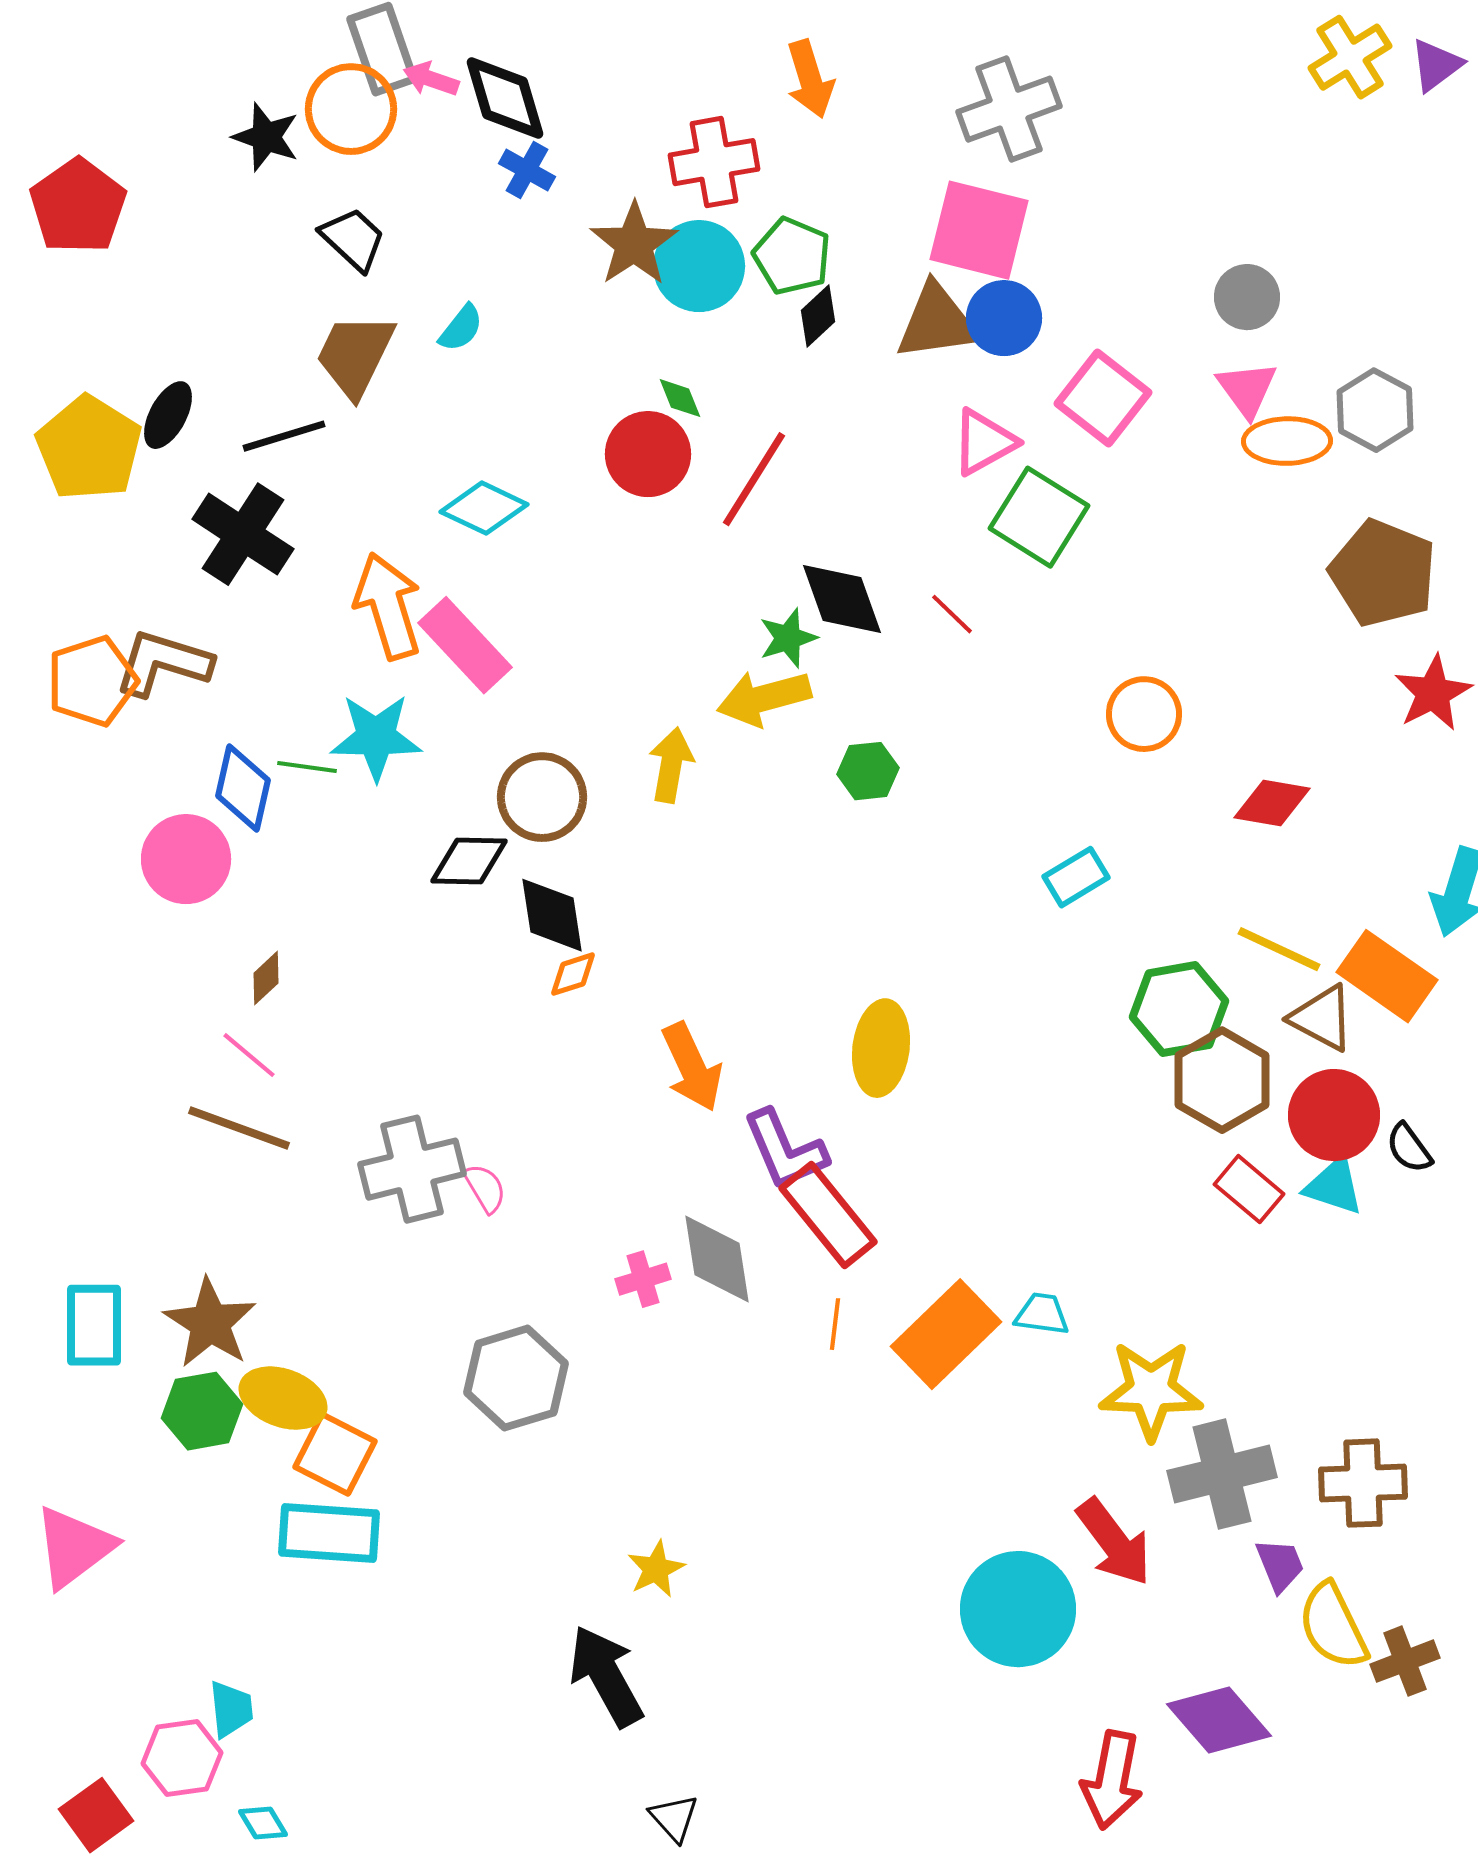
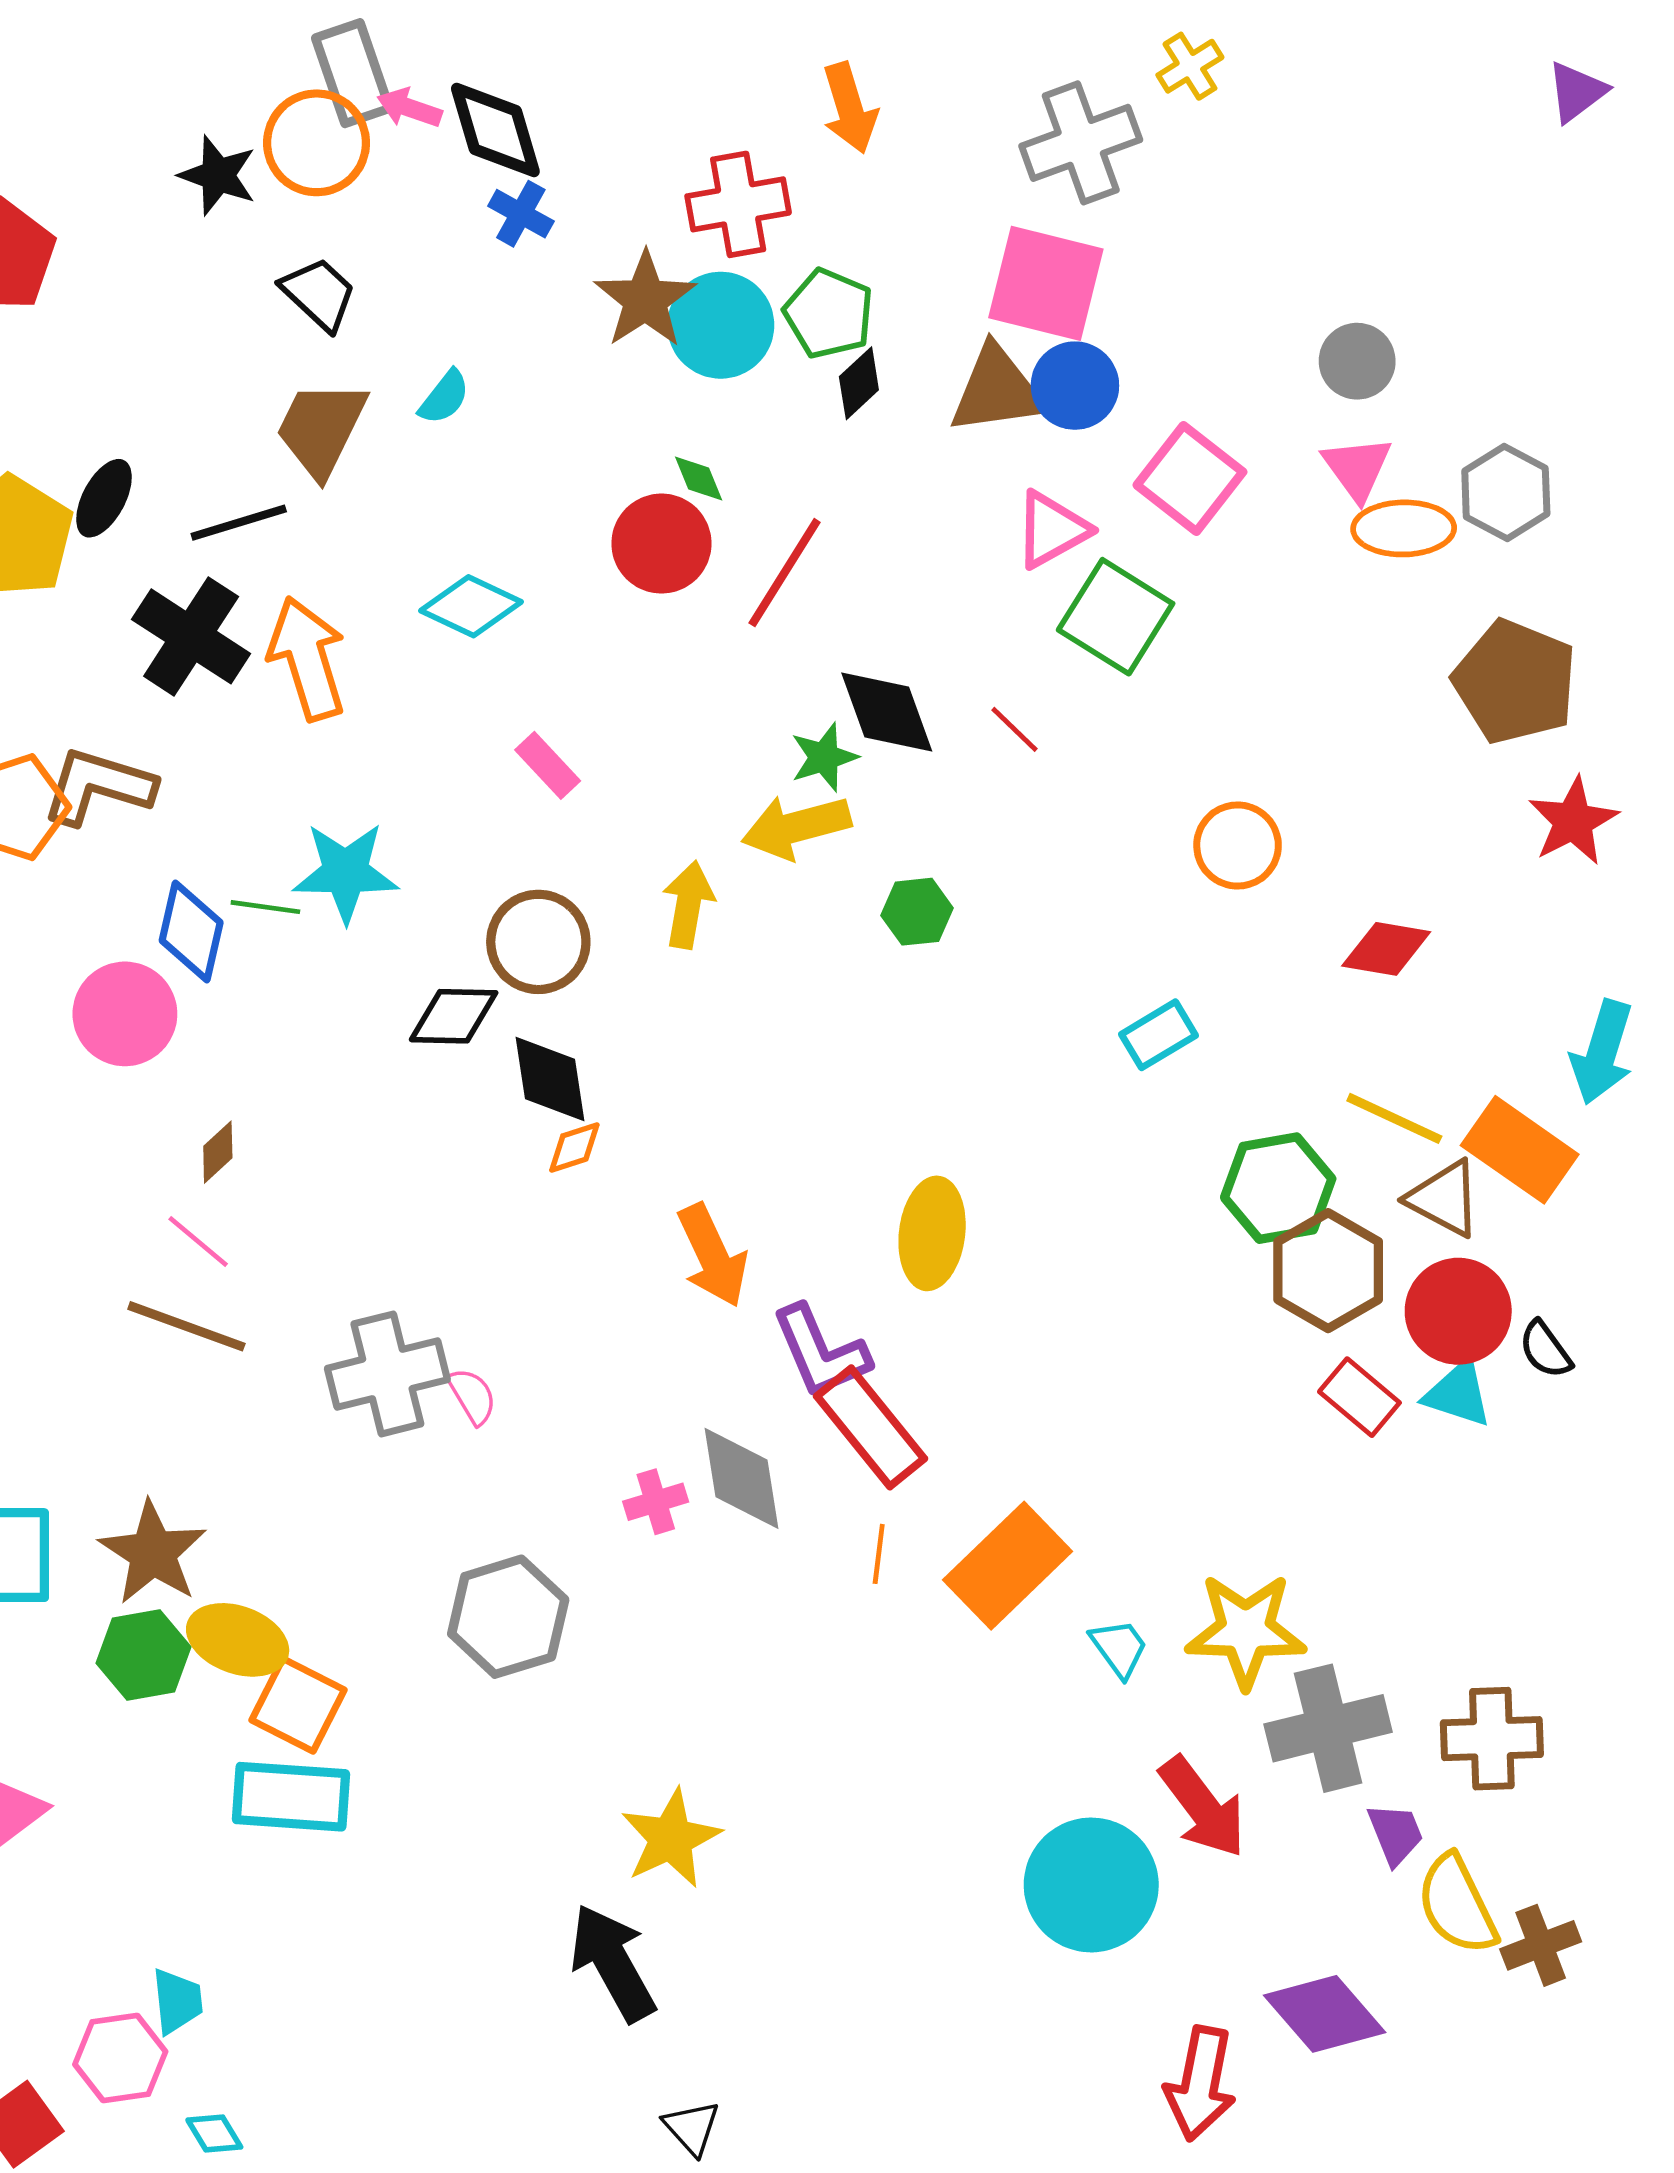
yellow cross: (1350, 57) -> (1190, 66), moved, size x0.7
orange arrow: (388, 606) -> (307, 659), moved
pink rectangle: (465, 645) -> (548, 765), moved, size x0.6
cyan trapezoid: (1042, 1314) -> (1119, 1648), moved, turned 46
yellow star: (656, 1569) -> (671, 1838), size x1.5

